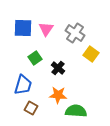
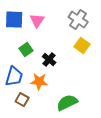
gray cross: (75, 33) -> (78, 20), moved
orange star: (58, 95) -> (39, 82), moved
green semicircle: (76, 111) -> (67, 103), turned -30

